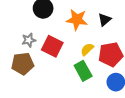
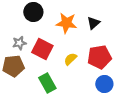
yellow semicircle: (87, 49) -> (70, 59), moved
green rectangle: (83, 71) -> (47, 83), moved

